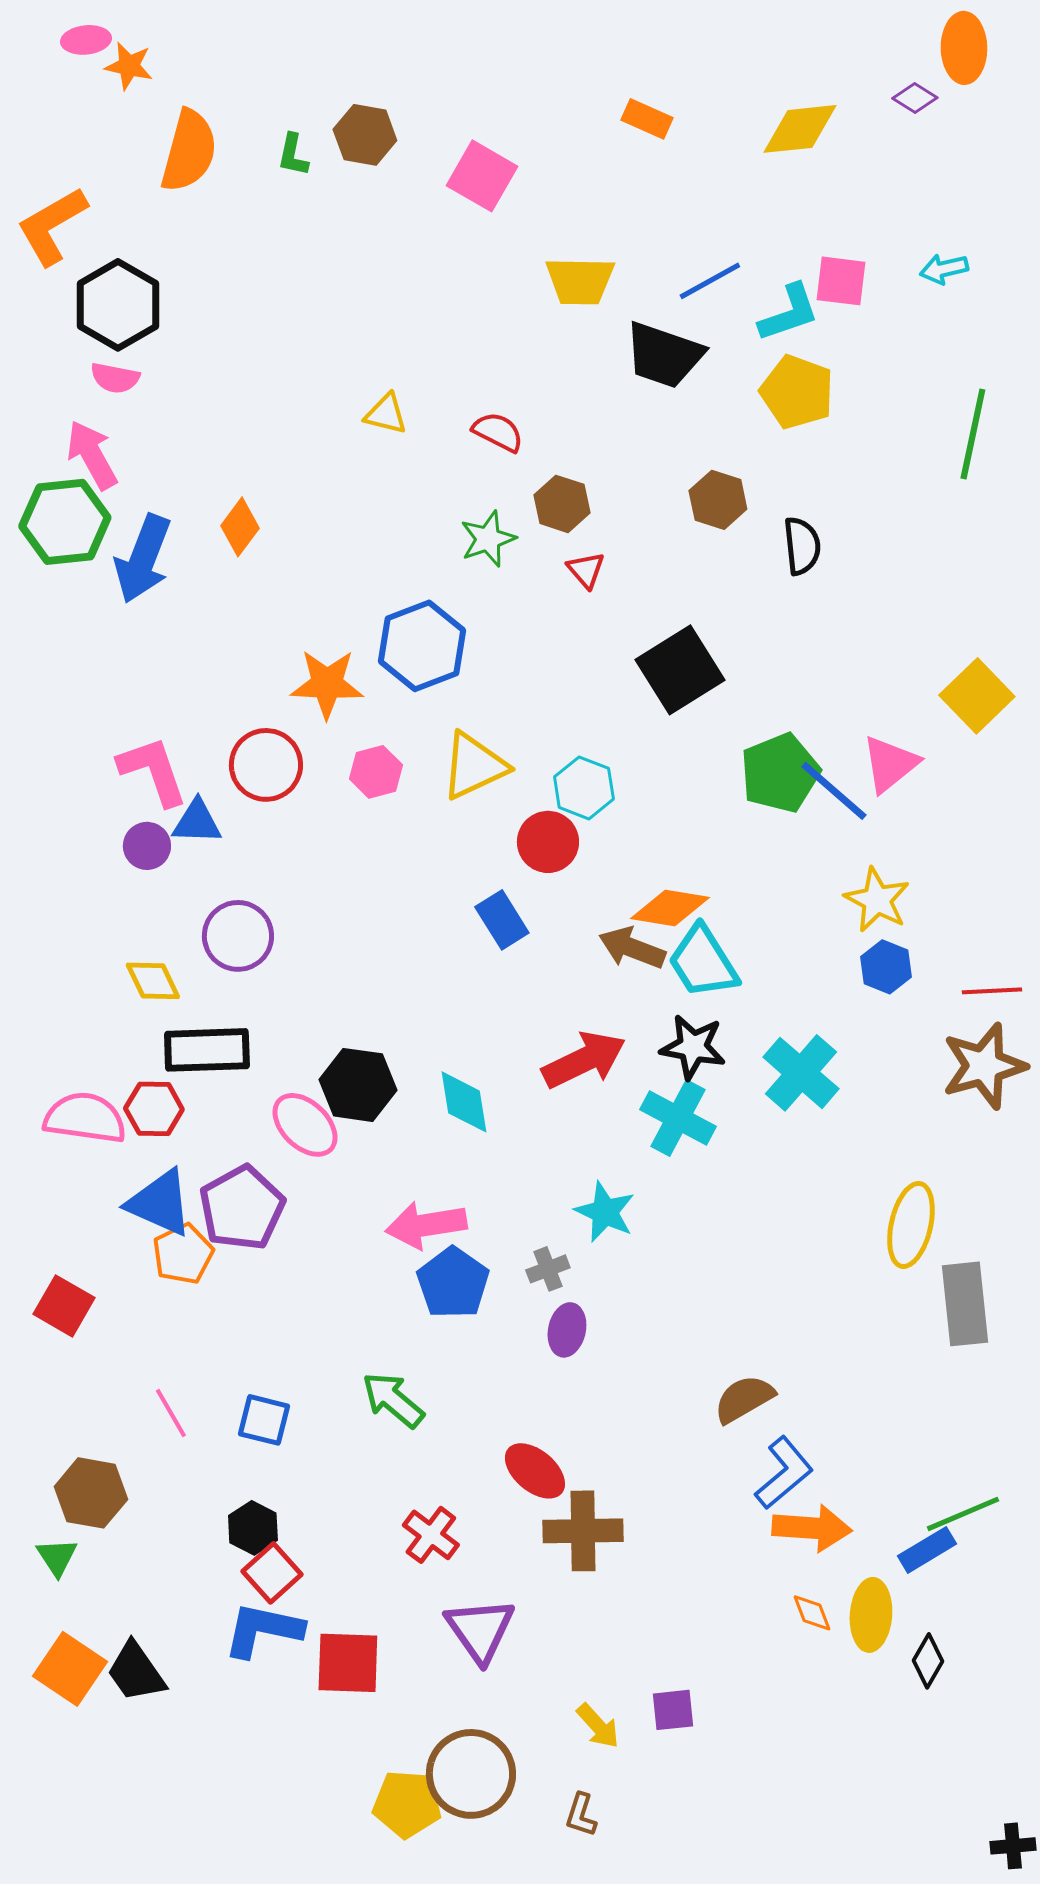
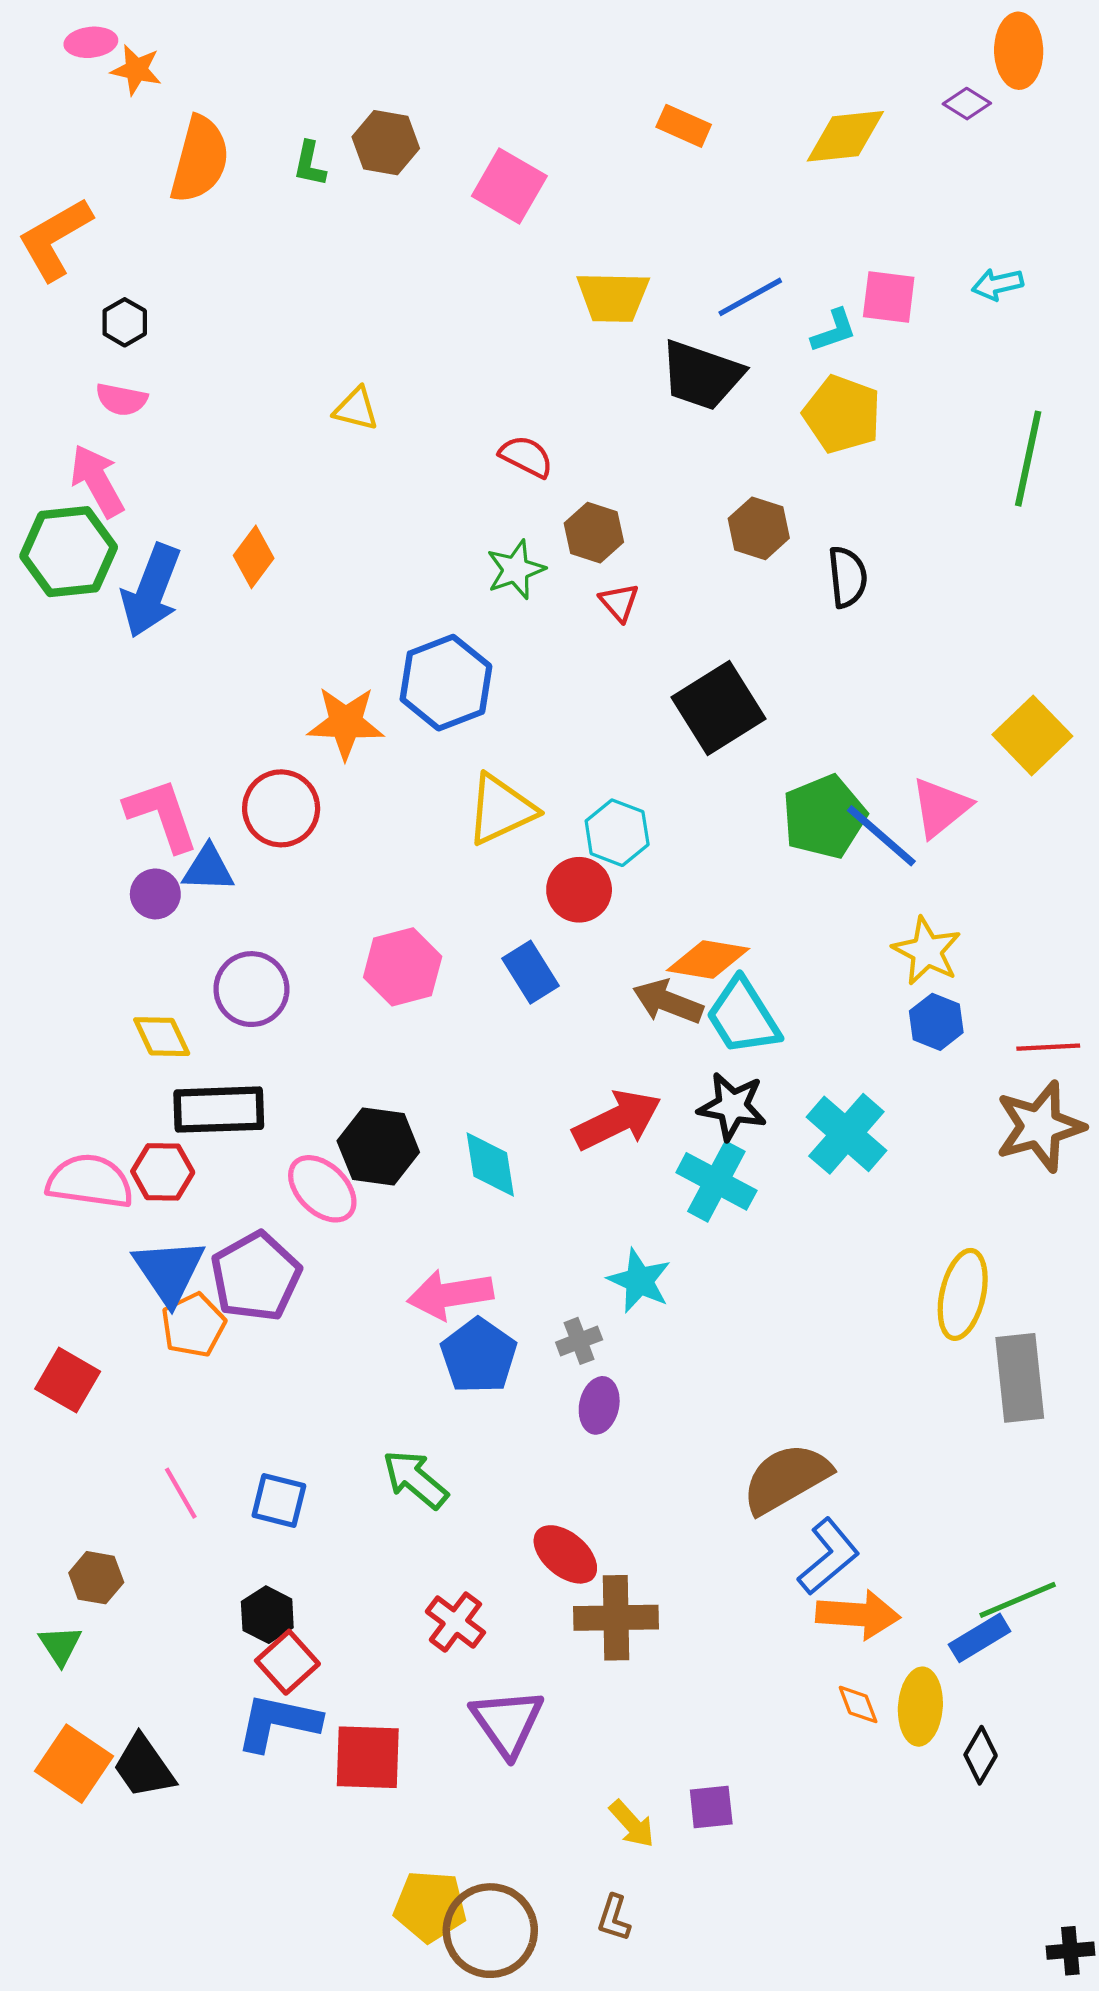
black hexagon: (118, 305) -> (125, 322), size x0.5
cyan L-shape: (789, 313) -> (834, 331), size x0.7
yellow triangle: (386, 414) -> (356, 409), moved
pink hexagon: (376, 772) -> (403, 967), moved, size x1.4
blue triangle: (160, 1203) -> (169, 1271), turned 32
brown semicircle: (744, 1399) -> (786, 1478), size x1.4
brown hexagon: (91, 1493) -> (96, 1578), size x0.7
brown circle: (471, 1774) -> (490, 1931), moved

